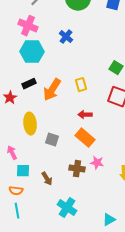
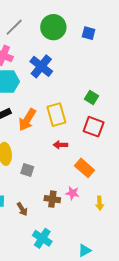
blue cross: (66, 37) -> (41, 66), size x1.6
yellow rectangle: (81, 85) -> (56, 115), size x1.6
orange rectangle: (85, 138) -> (85, 168), moved

